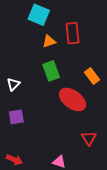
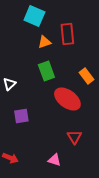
purple square: (16, 117) -> (21, 116), moved
red triangle: (89, 138) -> (74, 137), moved

